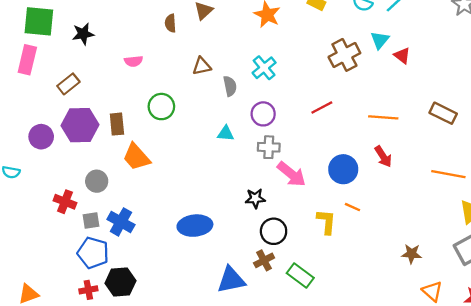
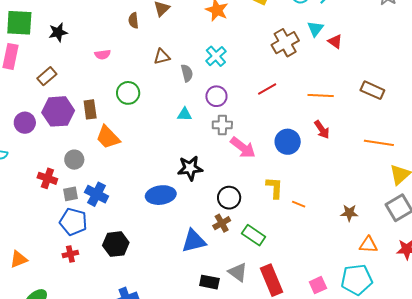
black star: (255, 198) -> (190, 168), moved, size x1.4
orange line: (352, 207) -> (299, 204), moved
black hexagon: (120, 282) -> (116, 244), moved
orange triangle: (432, 291) -> (368, 245), turned -36

